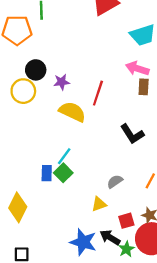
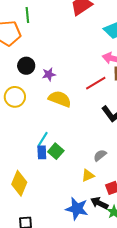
yellow circle: (23, 91) -> (15, 97), moved
red line: (98, 93) -> (96, 83), moved, turned 45
cyan line: (64, 156) -> (43, 139), moved

